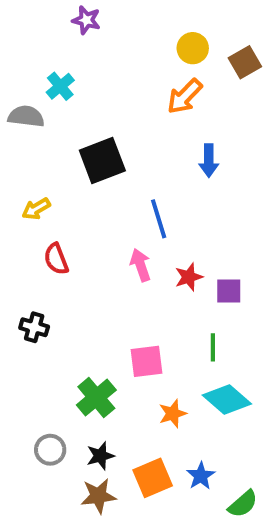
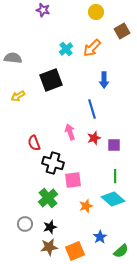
yellow circle: (193, 48) -> (96, 12), moved
cyan cross: (60, 86) -> (66, 49), moved
yellow arrow: (36, 209) -> (18, 96), moved
blue line: (159, 219) -> (92, 109), moved
red semicircle: (56, 259) -> (34, 143), moved
black cross: (34, 327) -> (53, 163), moved, size x1.5
green line: (213, 347) -> (115, 176), moved
orange square: (153, 478) -> (75, 251), moved

